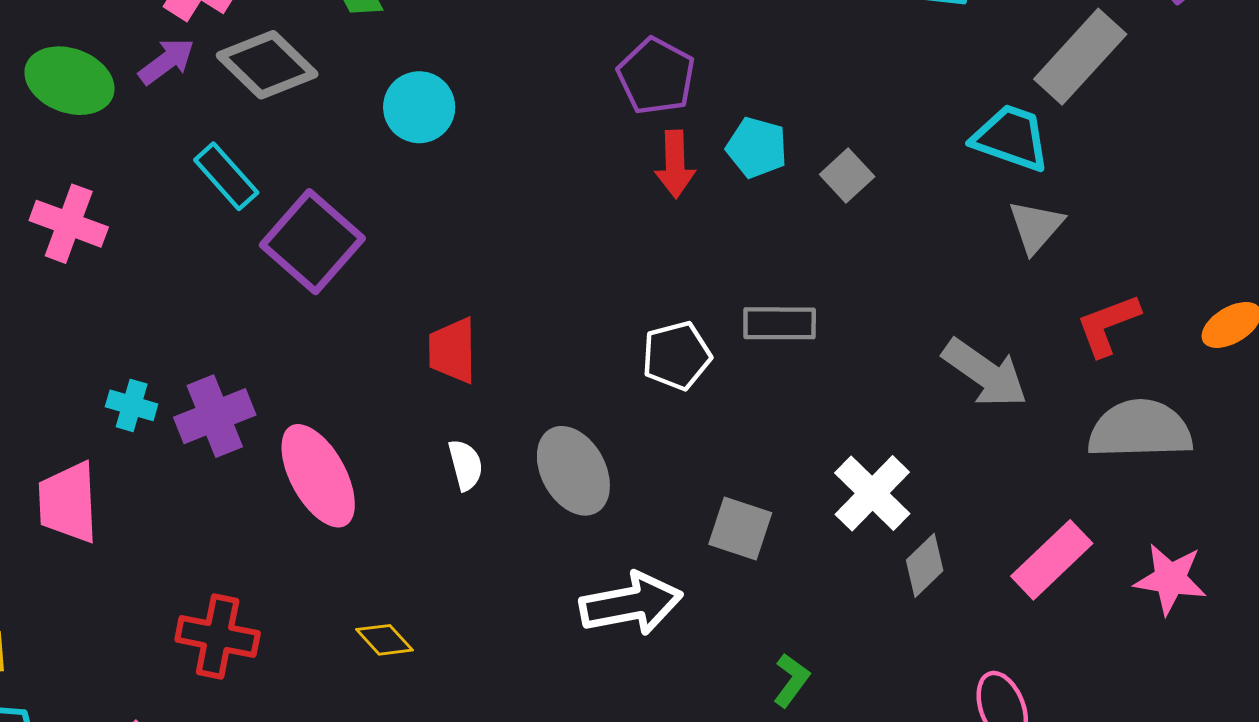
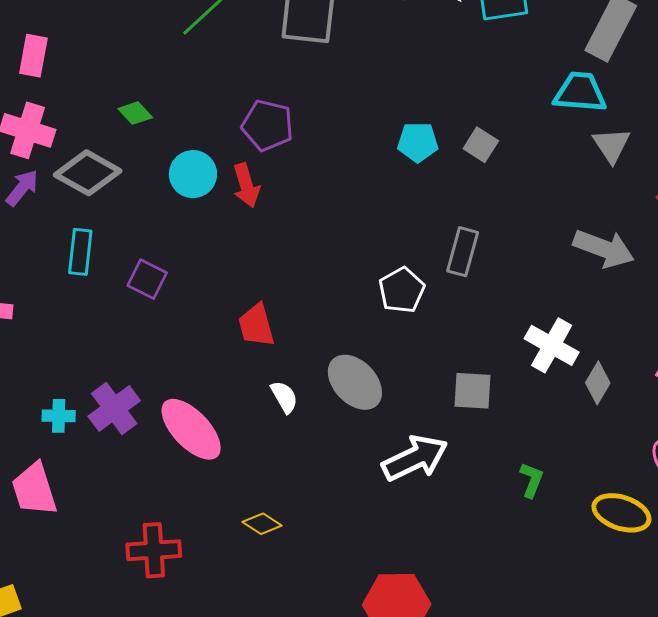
purple pentagon: (656, 76) -> (268, 125), moved
red arrow: (675, 164) -> (246, 185), moved
cyan rectangle: (226, 176) -> (80, 252), turned 63
purple square: (312, 242) -> (147, 279), size x0.6
gray rectangle: (780, 323) -> (463, 252), turned -60

